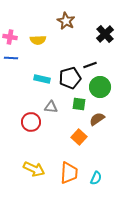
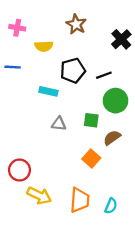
pink cross: (10, 37) -> (17, 28), moved
black pentagon: (70, 78) -> (73, 71), moved
red circle: (31, 122) -> (19, 170), moved

